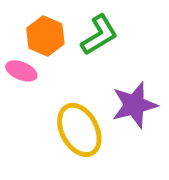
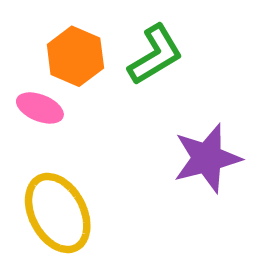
yellow ellipse: (79, 130) -> (58, 213), moved

